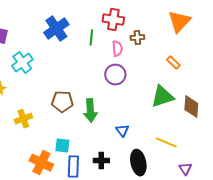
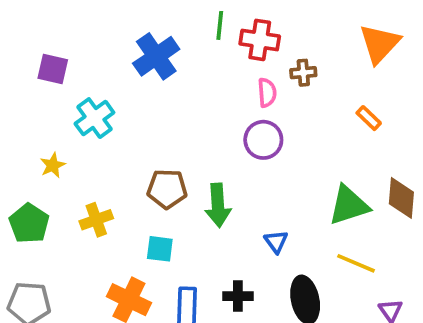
green line: (91, 38) -> (220, 25), moved
green triangle: (162, 97) -> (349, 205), moved
cyan square: (62, 146) -> (160, 249), moved

